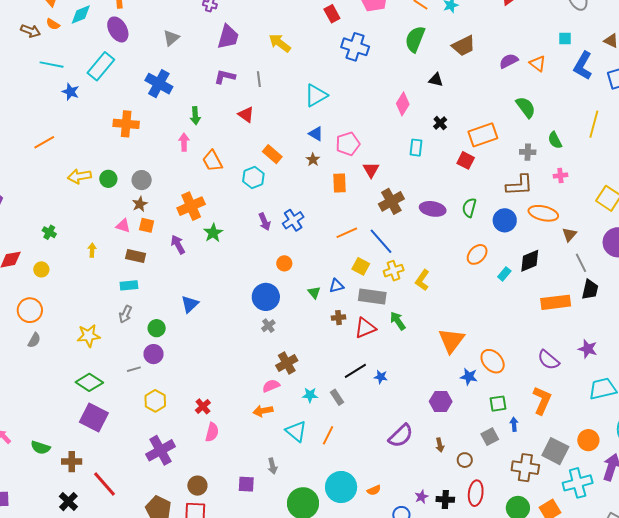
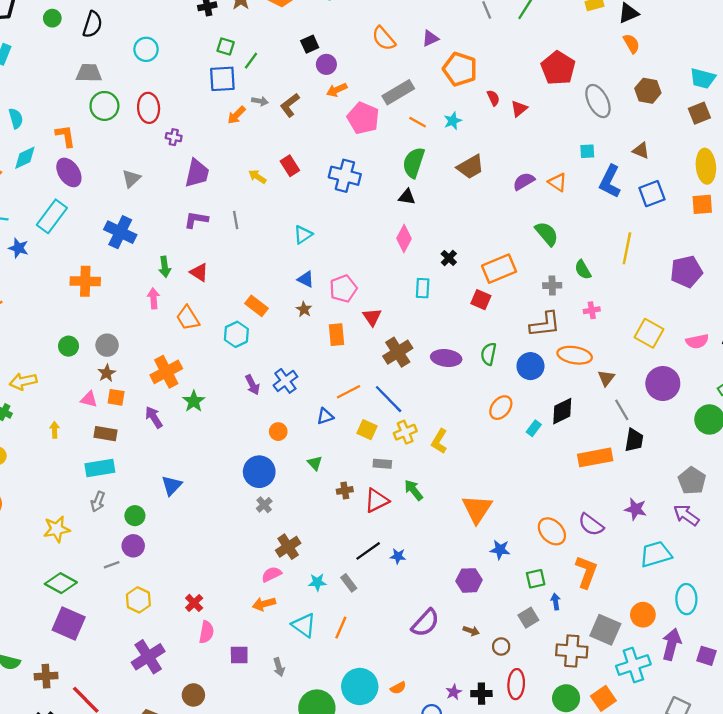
red rectangle: (332, 14) -> (290, 166), moved
yellow arrow: (280, 43) -> (257, 177), size x0.7
black triangle: (436, 80) -> (407, 197), moved
cyan triangle: (316, 95) -> (303, 235), size x0.7
red triangle: (246, 115) -> (199, 272), moved
yellow arrow: (79, 176) -> (23, 381), moved
cyan rectangle: (129, 285) -> (100, 468), size x1.4
blue triangle: (336, 286) -> (325, 416), moved
gray rectangle: (372, 297) -> (382, 464), size x0.6
orange ellipse: (493, 361) -> (552, 531), moved
brown arrow: (440, 445) -> (471, 631), turned -56
purple square: (246, 484) -> (239, 655), moved

